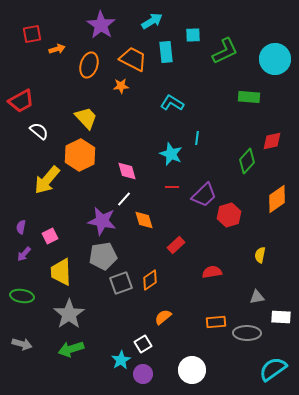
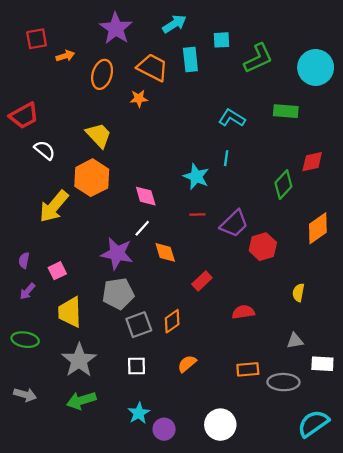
cyan L-shape: (172, 103) -> (232, 118), moved
white square: (143, 344) -> (136, 366), moved, turned 30

